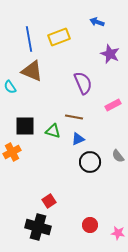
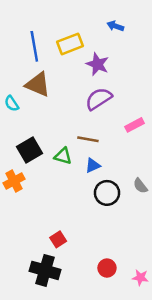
purple star: (110, 54) -> (97, 64), moved
purple semicircle: (83, 83) -> (99, 99), turned -100
black square: (25, 126) -> (30, 150), turned -30

